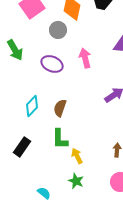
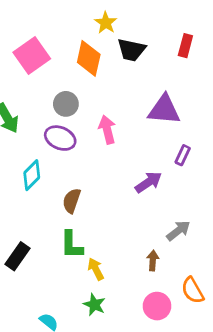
gray circle: (58, 30) -> (66, 104), moved
cyan diamond: (32, 106) -> (32, 175), moved

